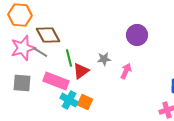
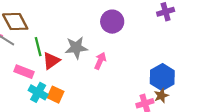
gray star: (104, 59) -> (76, 48), size x1.5
pink rectangle: (56, 81) -> (24, 72), size x0.7

